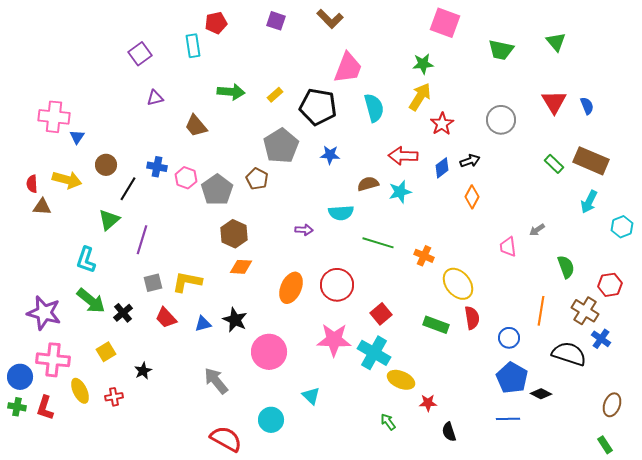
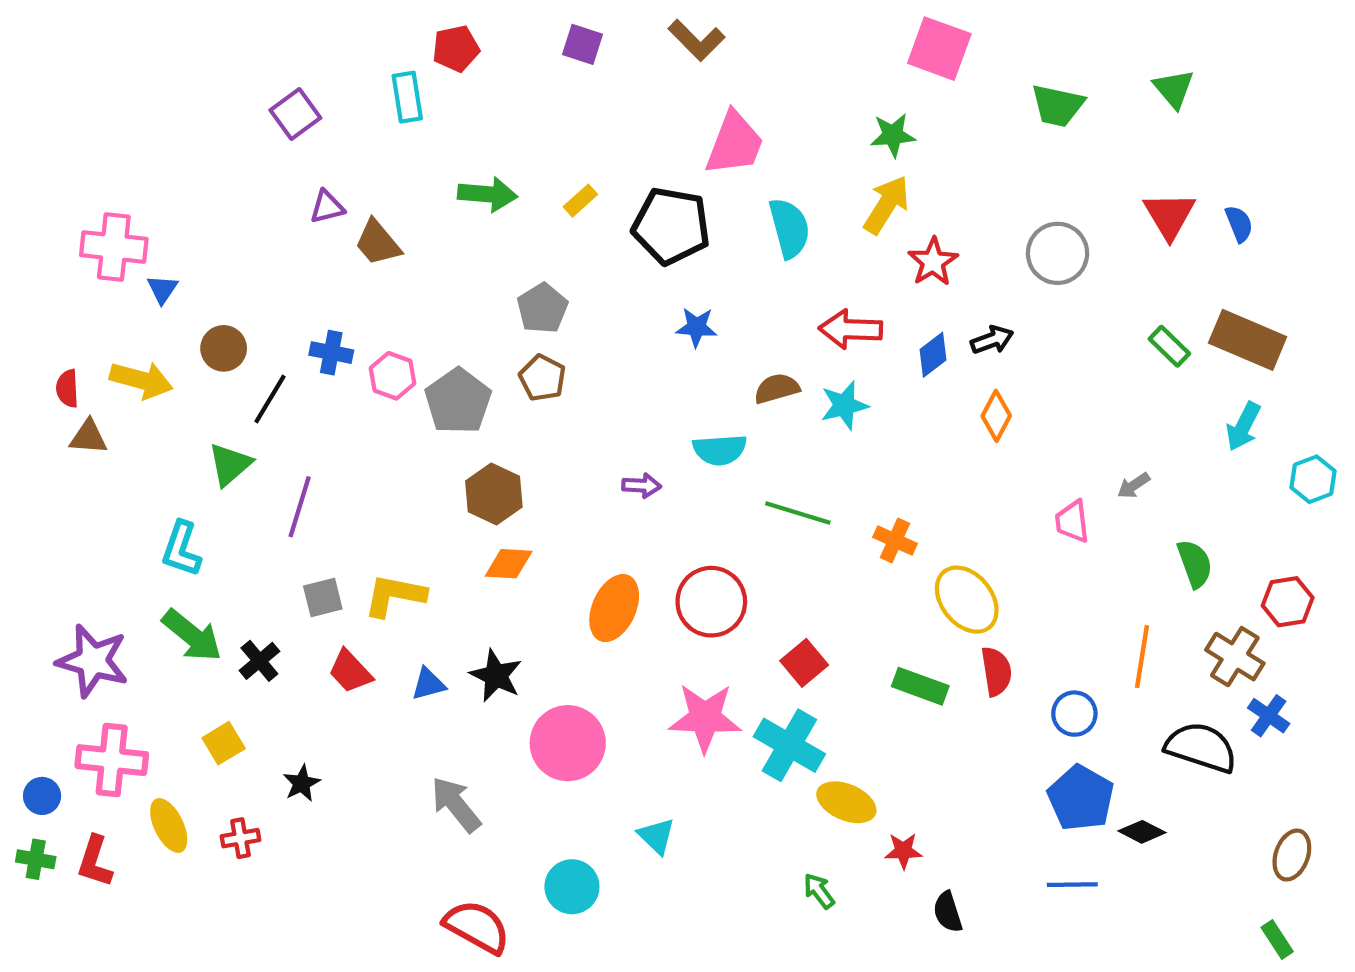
brown trapezoid: (196, 126) -> (378, 243), moved
gray pentagon: (281, 146) -> (542, 308), moved, size x0.7
blue circle: (20, 377) -> (42, 796), size x0.7

